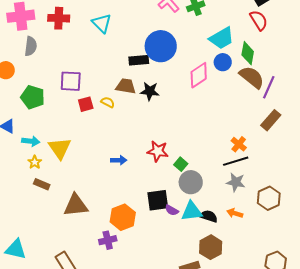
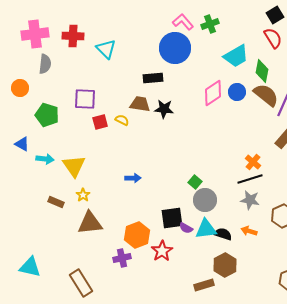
cyan triangle: (102, 23) -> (106, 49), moved
blue circle: (161, 46) -> (175, 48), moved
blue circle: (223, 62) -> (237, 92), moved
red star: (158, 151) -> (162, 251), moved, turned 30
yellow star: (35, 162) -> (83, 195), moved

